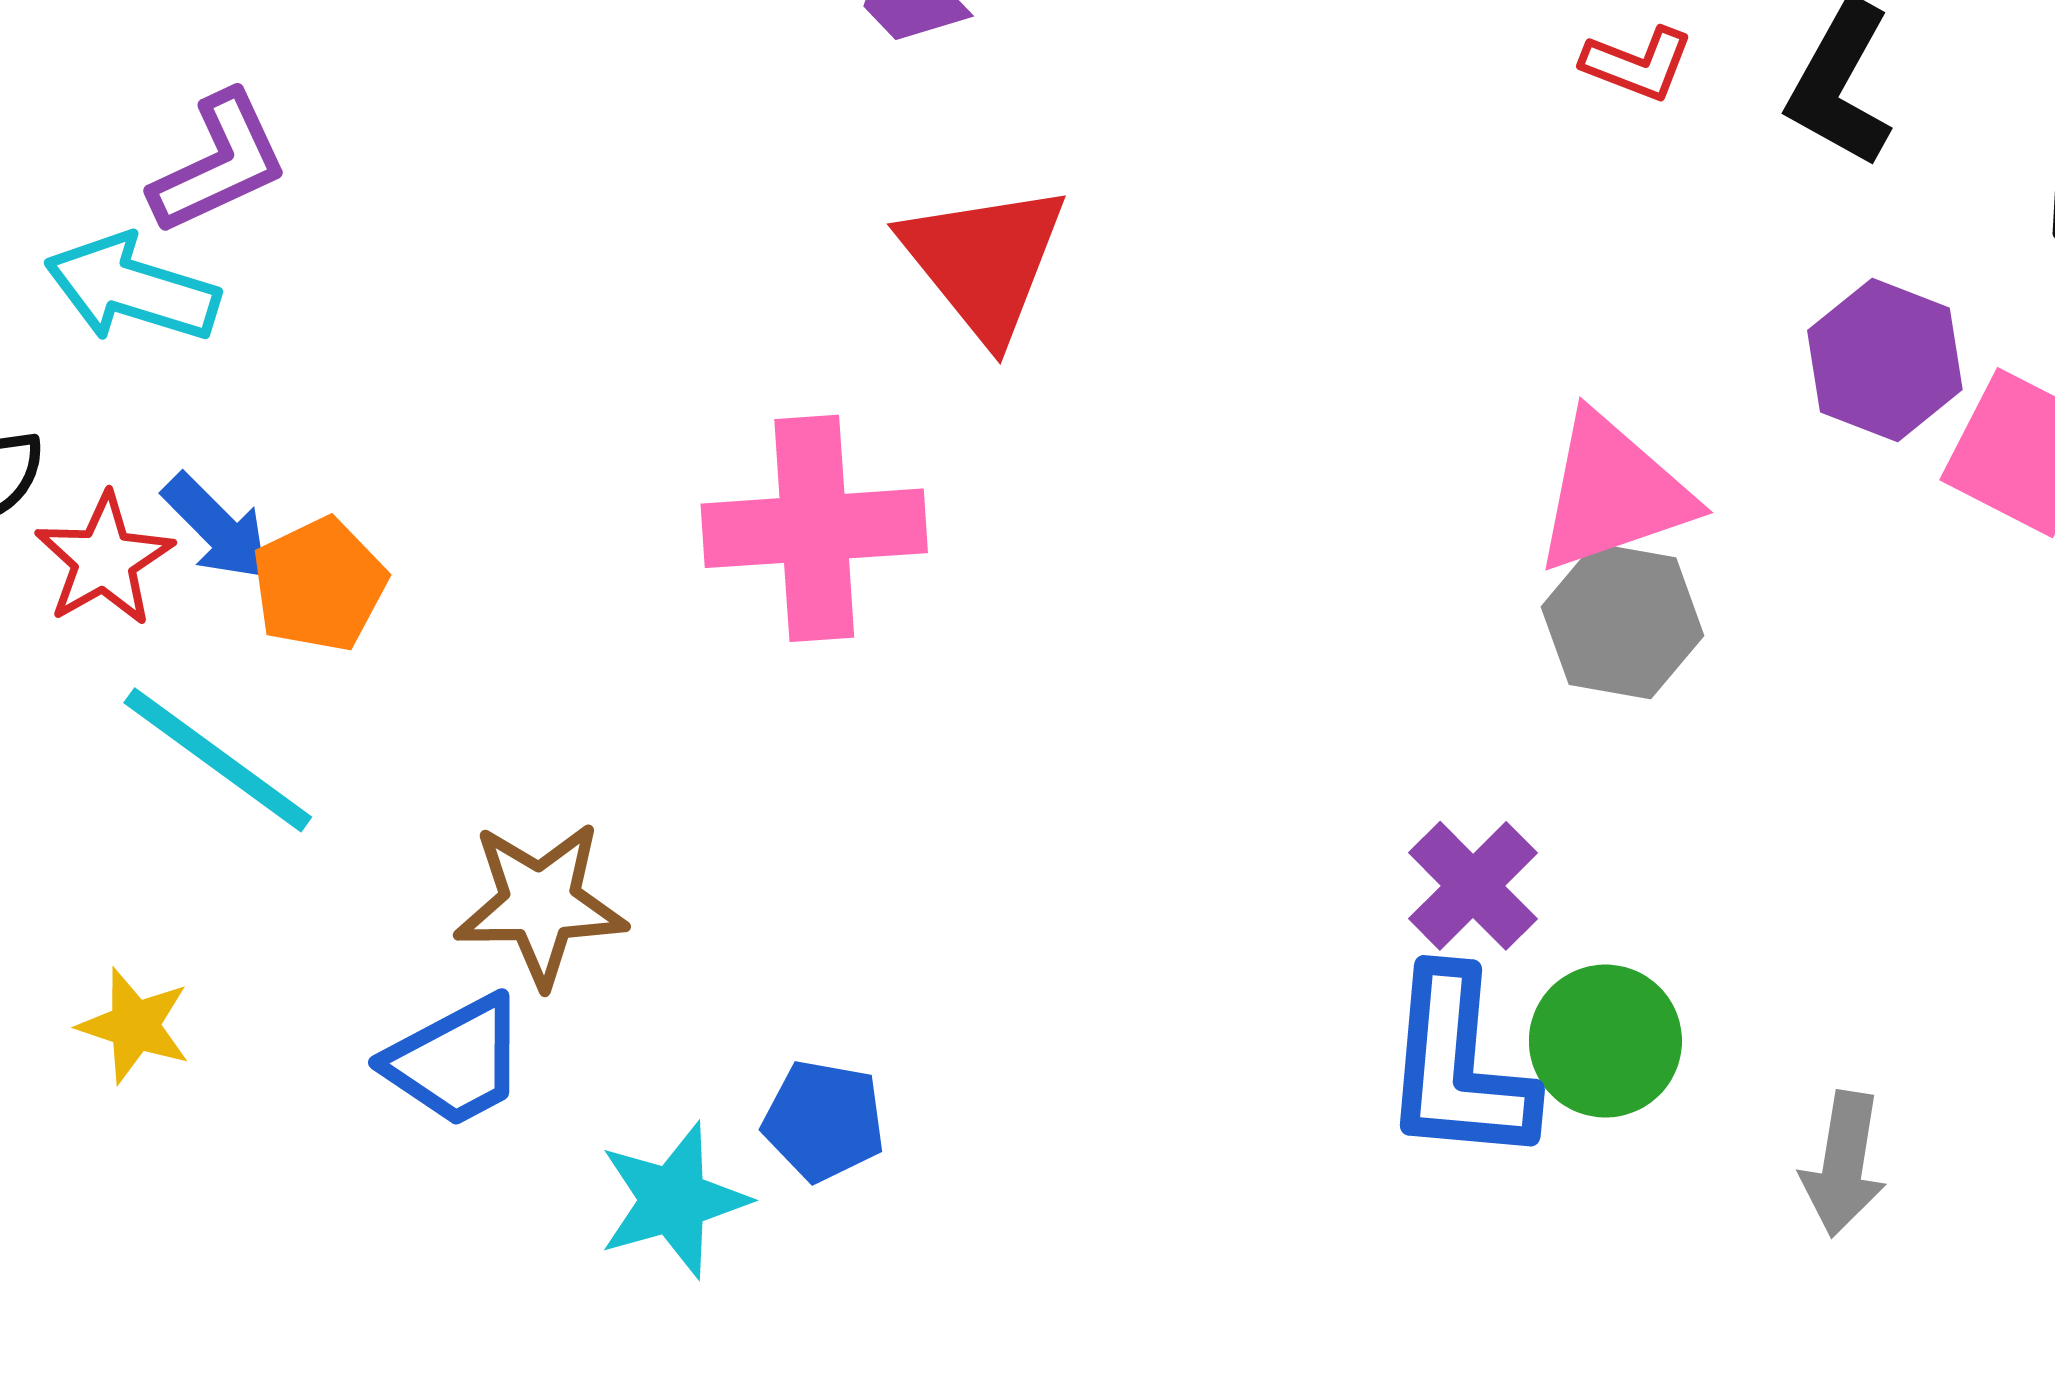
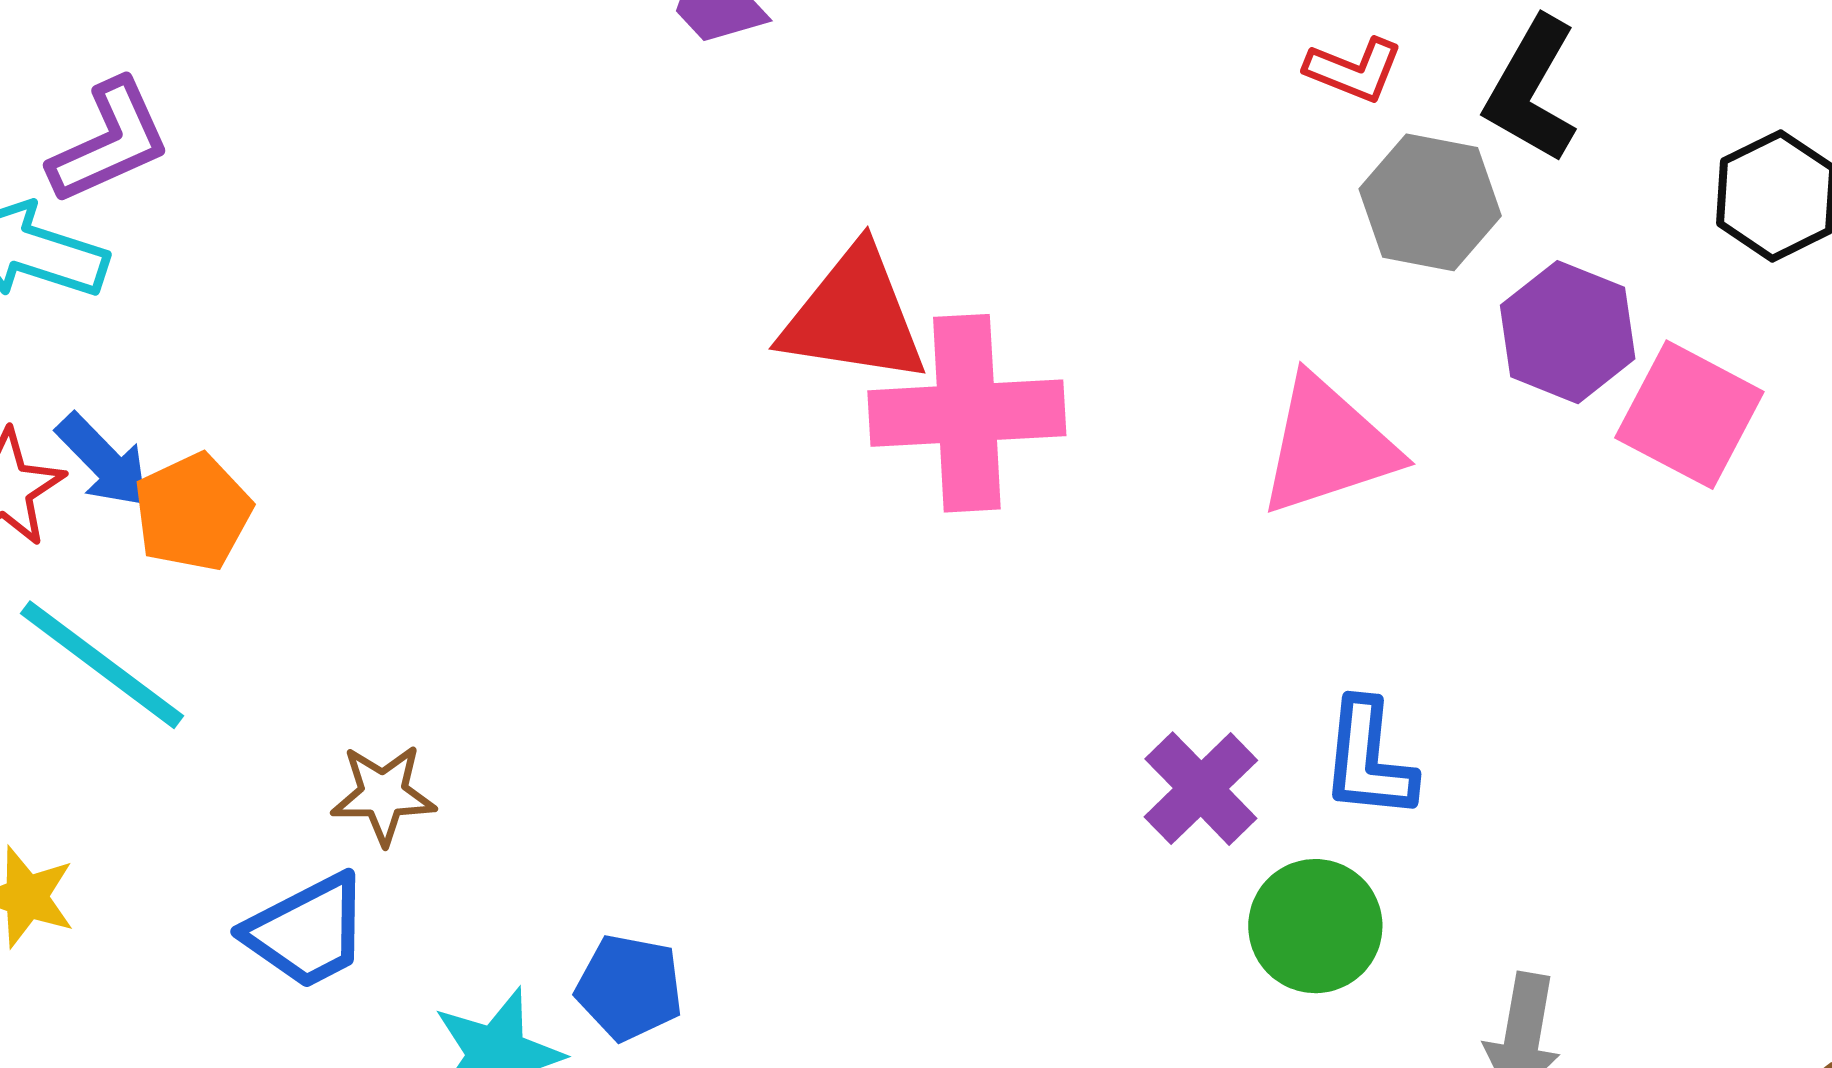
red triangle: (984, 261) -> (854, 316), moved, turned -43
pink cross: (814, 528) -> (967, 413), moved
gray hexagon: (1622, 621) -> (1430, 202), moved
brown star: (541, 904) -> (383, 794), size x0.7
blue L-shape: (1458, 1067) -> (1368, 759), moved, size x0.7

